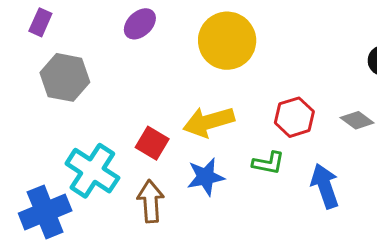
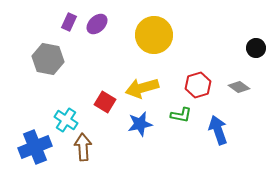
purple rectangle: (40, 22) -> (69, 22), moved
cyan cross: (92, 171) -> (66, 120), size x0.7
brown arrow: (151, 201) -> (83, 147), moved

